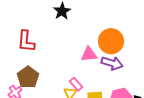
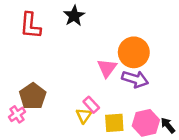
red L-shape: (26, 41) -> (30, 26), moved
pink triangle: (89, 54) -> (107, 68), turned -48

